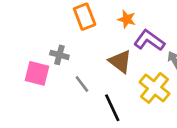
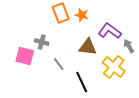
orange star: (127, 19) -> (82, 15), moved
brown triangle: (120, 62) -> (88, 47), turned -30

